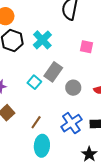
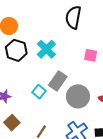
gray circle: (73, 88) -> (78, 96), size x1.5

